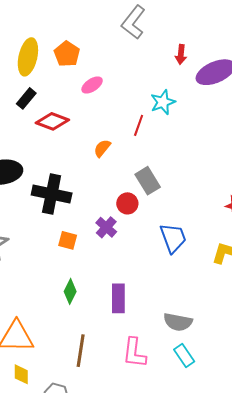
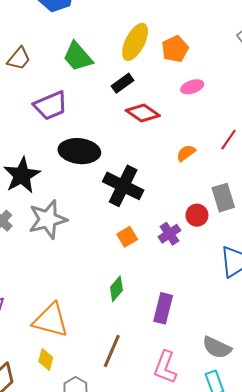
orange square: (68, 240) -> (127, 237), turned 30

